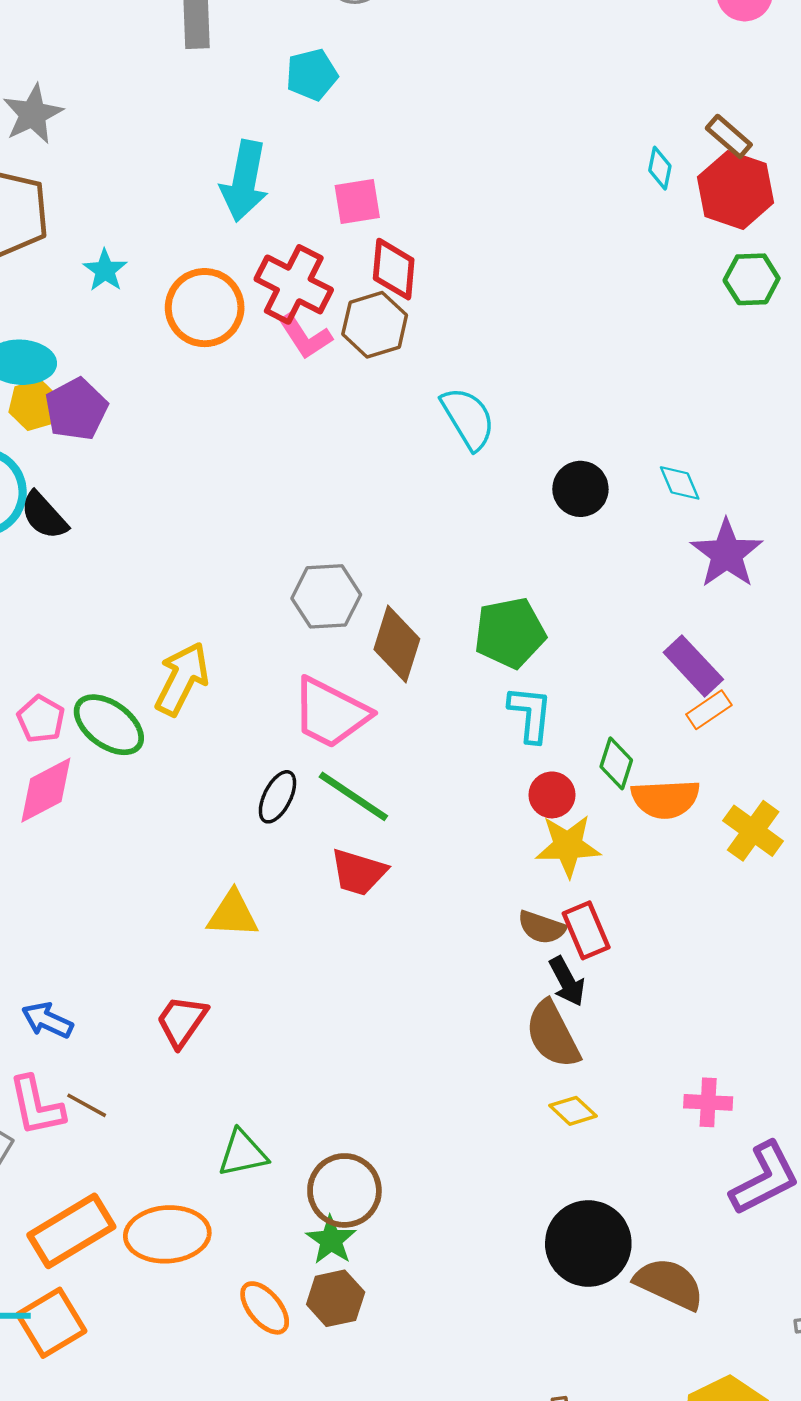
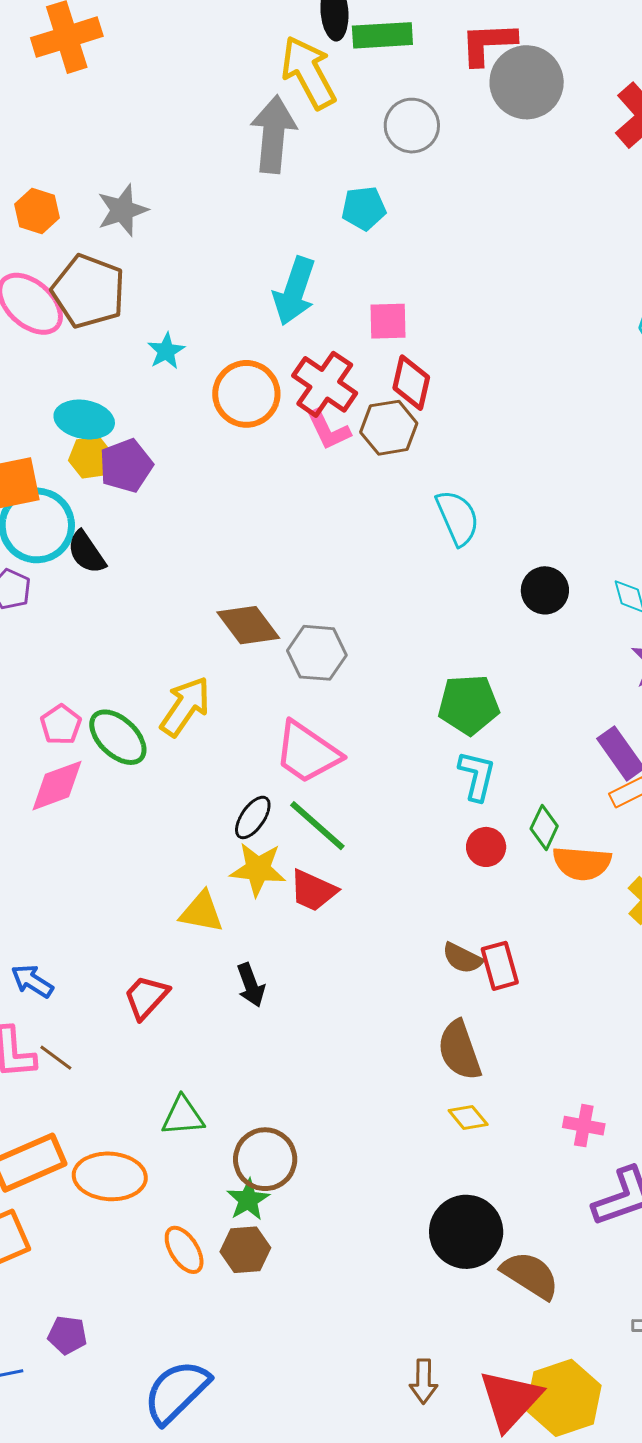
brown diamond: (397, 644) -> (248, 625), moved, turned -62
yellow star: (568, 846) -> (258, 869), moved
black arrow: (567, 981) -> (251, 985), moved

